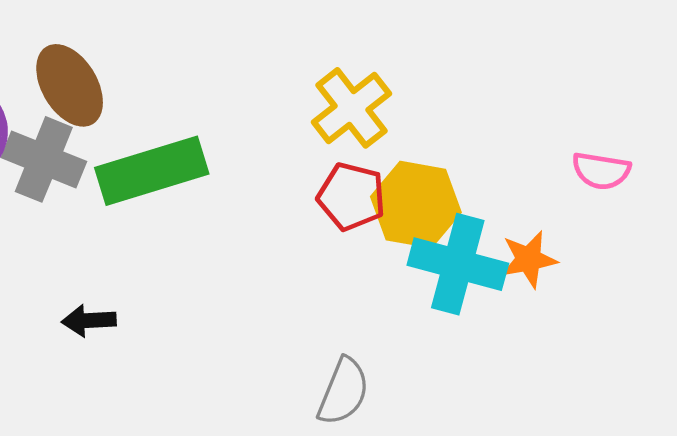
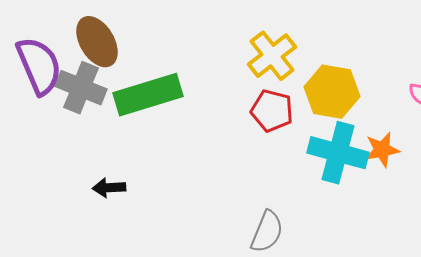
yellow hexagon: (416, 205) -> (332, 92), moved

